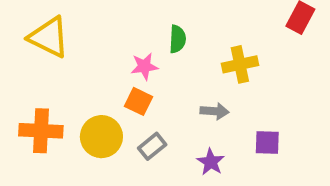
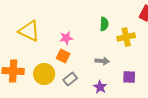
yellow triangle: (49, 37) -> (29, 31), moved
green semicircle: (178, 39) -> (104, 24), moved
yellow cross: (240, 64) -> (126, 37), moved

